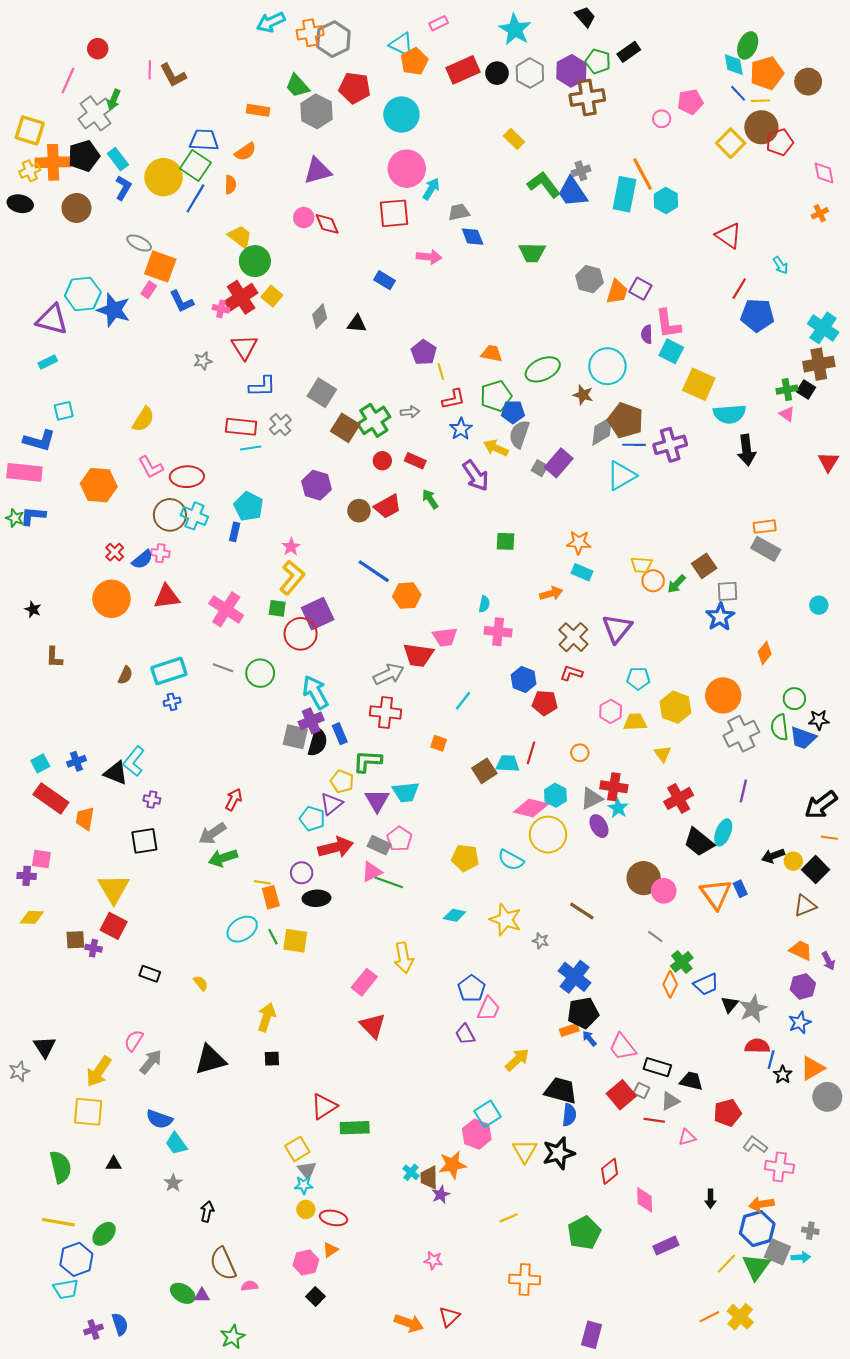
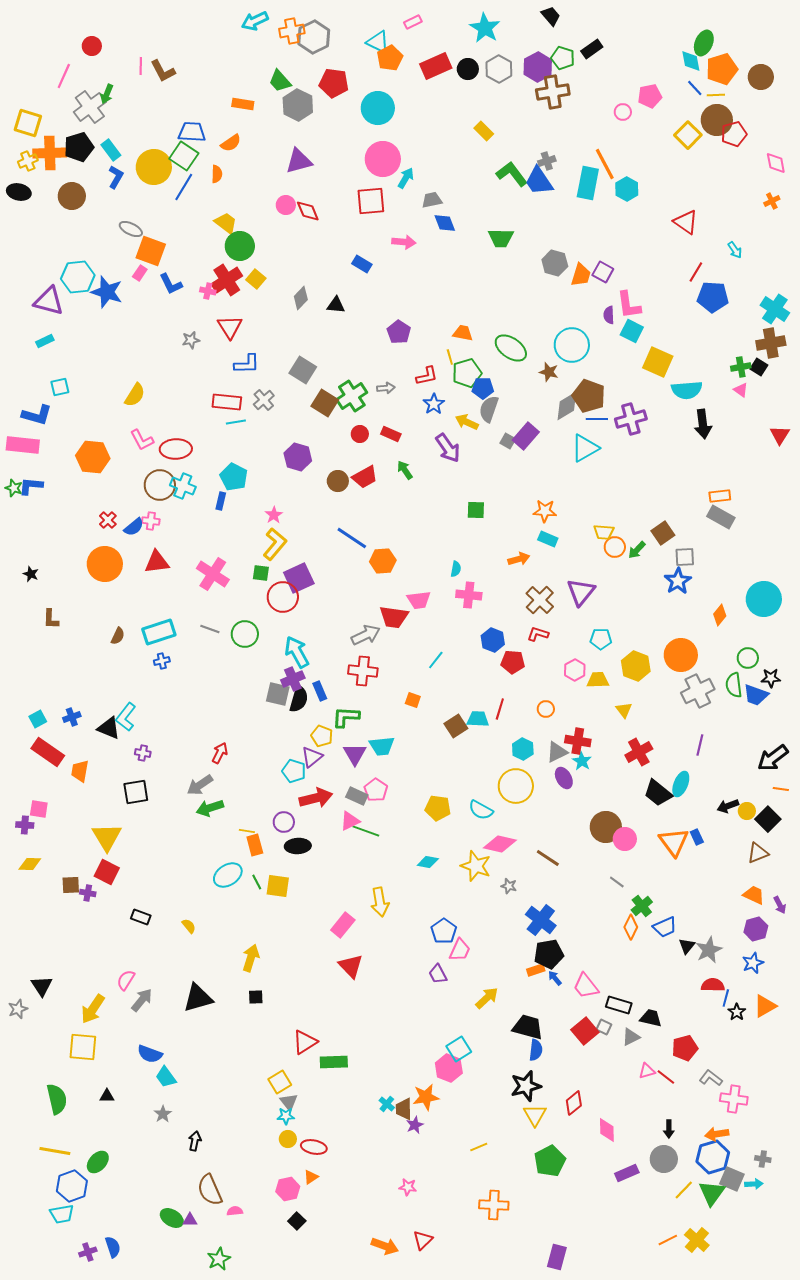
green ellipse: (543, 369) -> (511, 348), turned 60
yellow line: (441, 372) -> (450, 357), moved
cyan circle: (819, 605) -> (764, 599), moved, size x2.0
pink diamond: (531, 808) -> (500, 844), moved
gray circle: (827, 1097) -> (664, 1159), moved
red line: (654, 1120) -> (666, 1077), moved, turned 30
yellow triangle: (525, 1151) -> (535, 1115), moved

